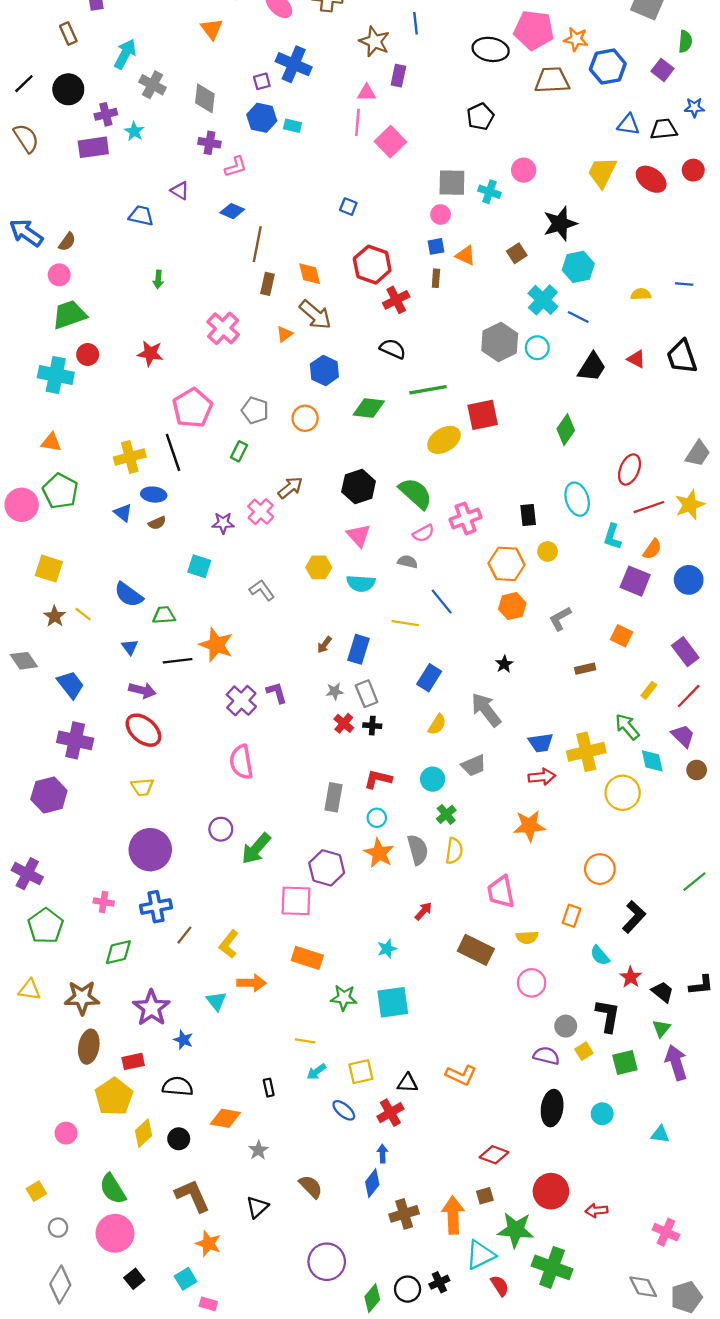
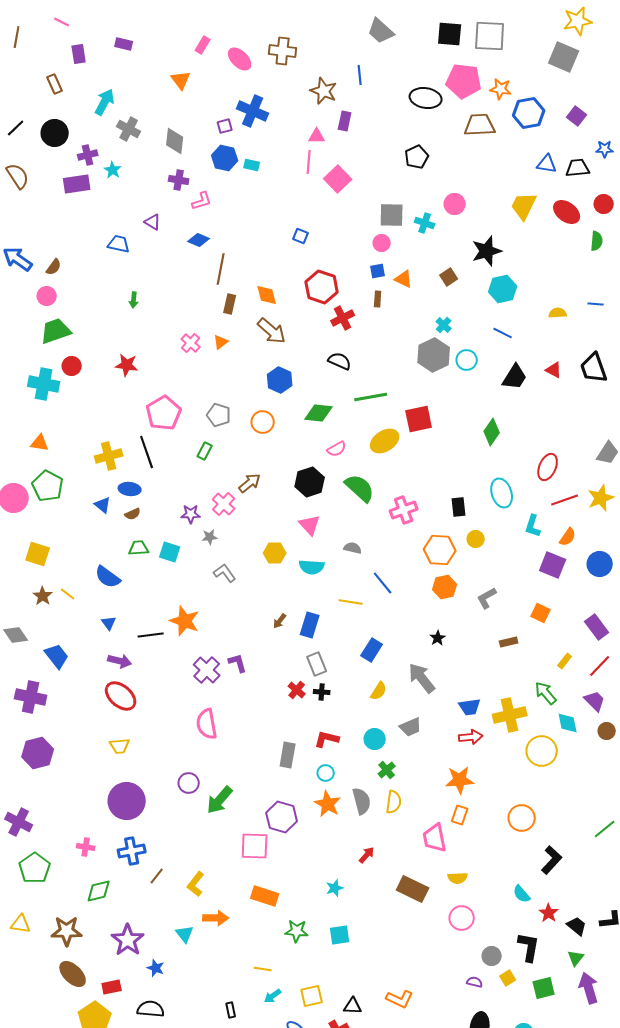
green semicircle: (685, 41) -> (597, 241), moved
cyan cross: (543, 300) -> (444, 325), moved, size x0.6
pink cross: (223, 328) -> (191, 343), size x0.7
orange triangle: (285, 334) -> (221, 342), moved
pink semicircle: (423, 533) -> (337, 449), moved
green trapezoid: (164, 615) -> (139, 548), moved
gray star: (335, 691) -> (210, 537), moved
purple cross: (75, 740) -> (31, 697), moved
orange rectangle: (571, 916) -> (460, 815), moved
cyan square: (393, 1002) -> (340, 935), size x0.7
brown ellipse: (89, 1047) -> (73, 974), turned -56
purple semicircle: (546, 1056) -> (475, 982), size x0.7

